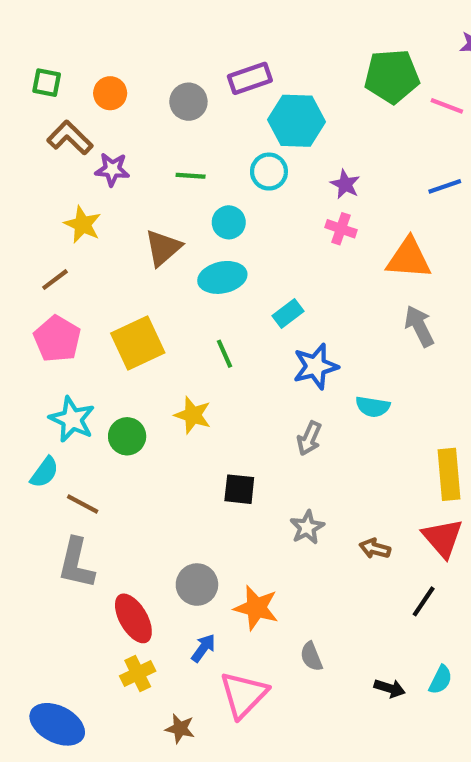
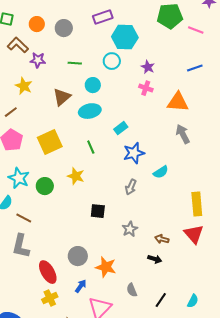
gray circle: (188, 102) -> (64, 28), moved
cyan semicircle: (373, 407) -> (161, 172), turned -42
black line: (424, 601) -> (161, 300), moved
black arrow: (390, 688) -> (155, 259), moved

